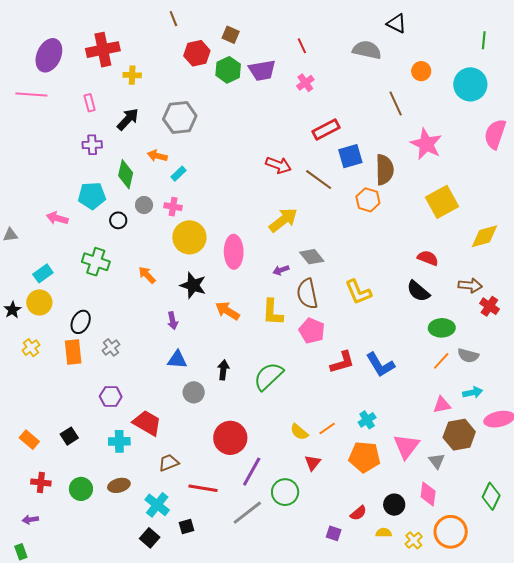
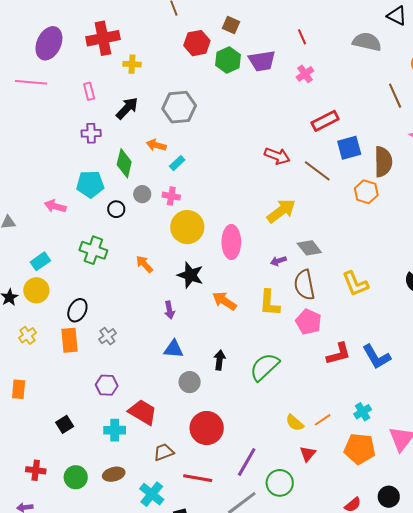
red circle: (230, 438) -> (207, 428), moved
orange rectangle: (29, 440) -> (19, 389), moved, turned 54

